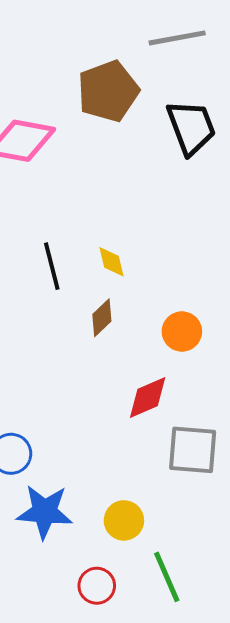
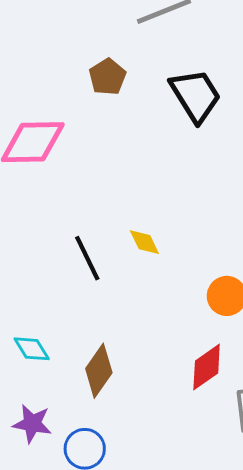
brown pentagon: (108, 91) -> (107, 77), size x0.6
brown diamond: (102, 318) -> (99, 371), moved, size x1.4

